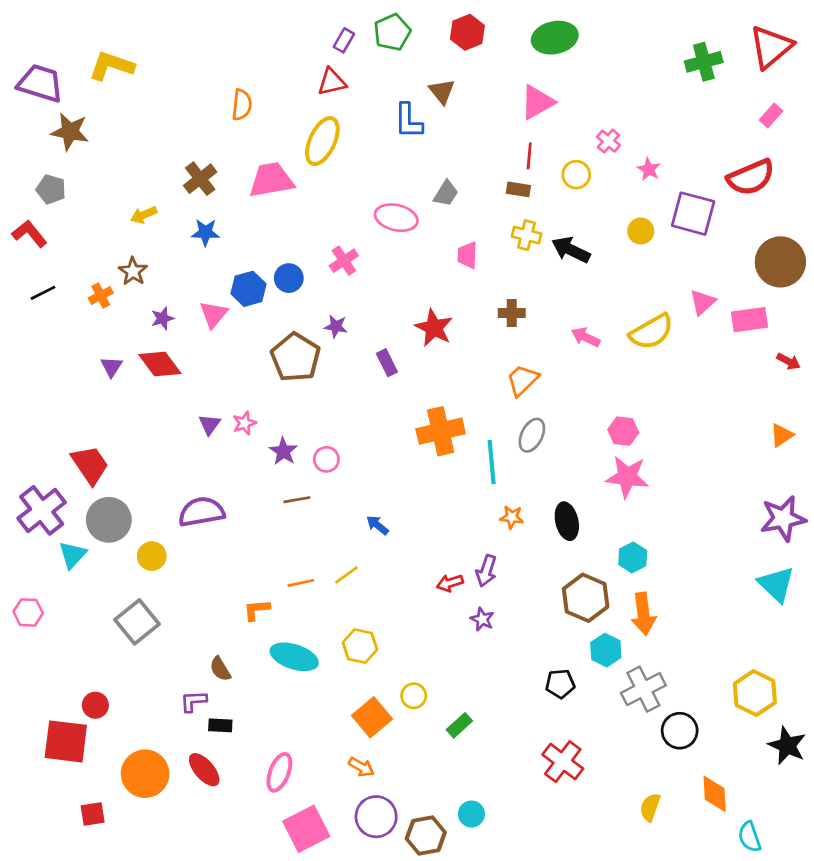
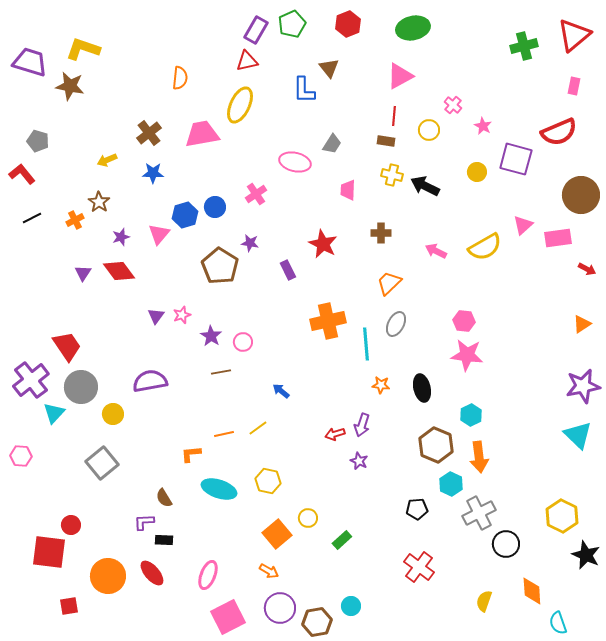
purple rectangle: (344, 40) -> (256, 30), size x1.5
pink rectangle: (771, 116) -> (574, 86), turned -30
brown star: (70, 132) -> (70, 86), moved

